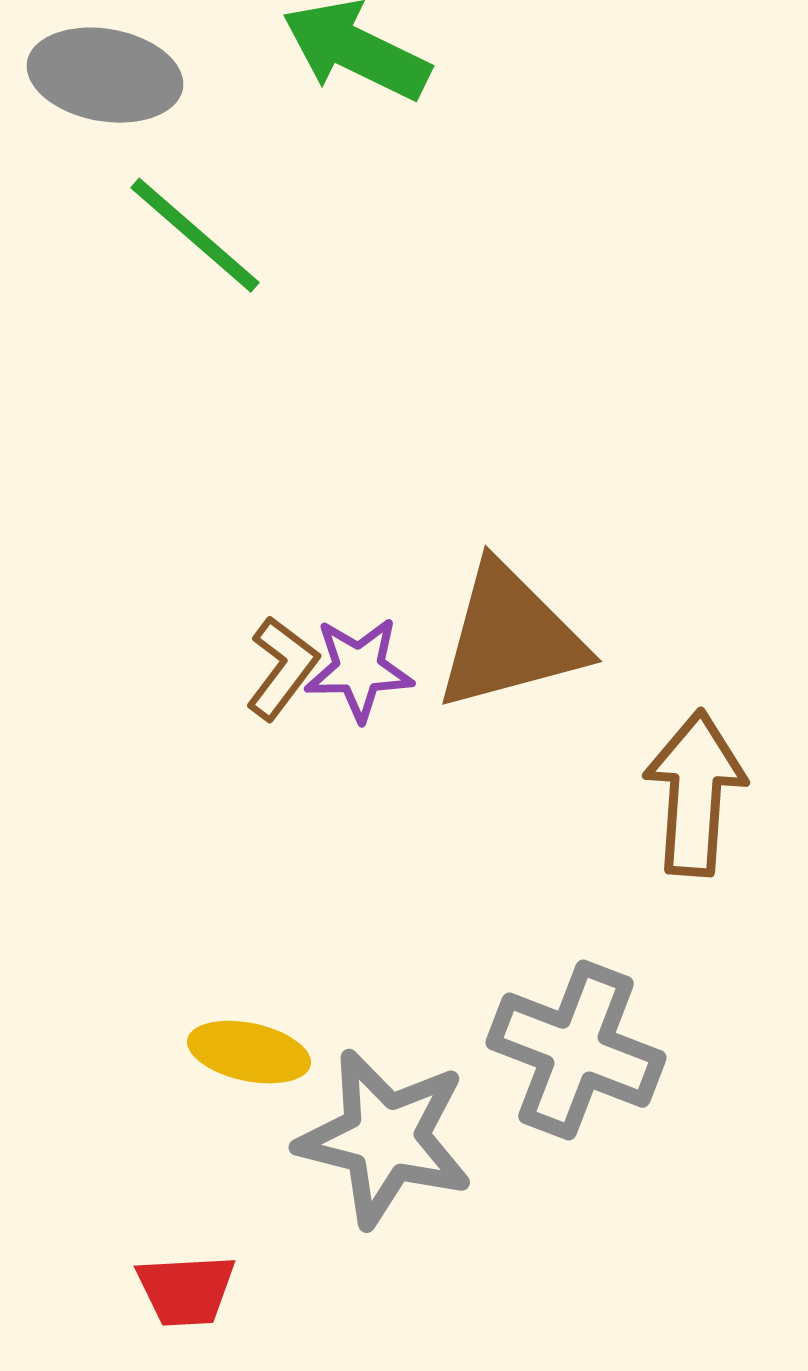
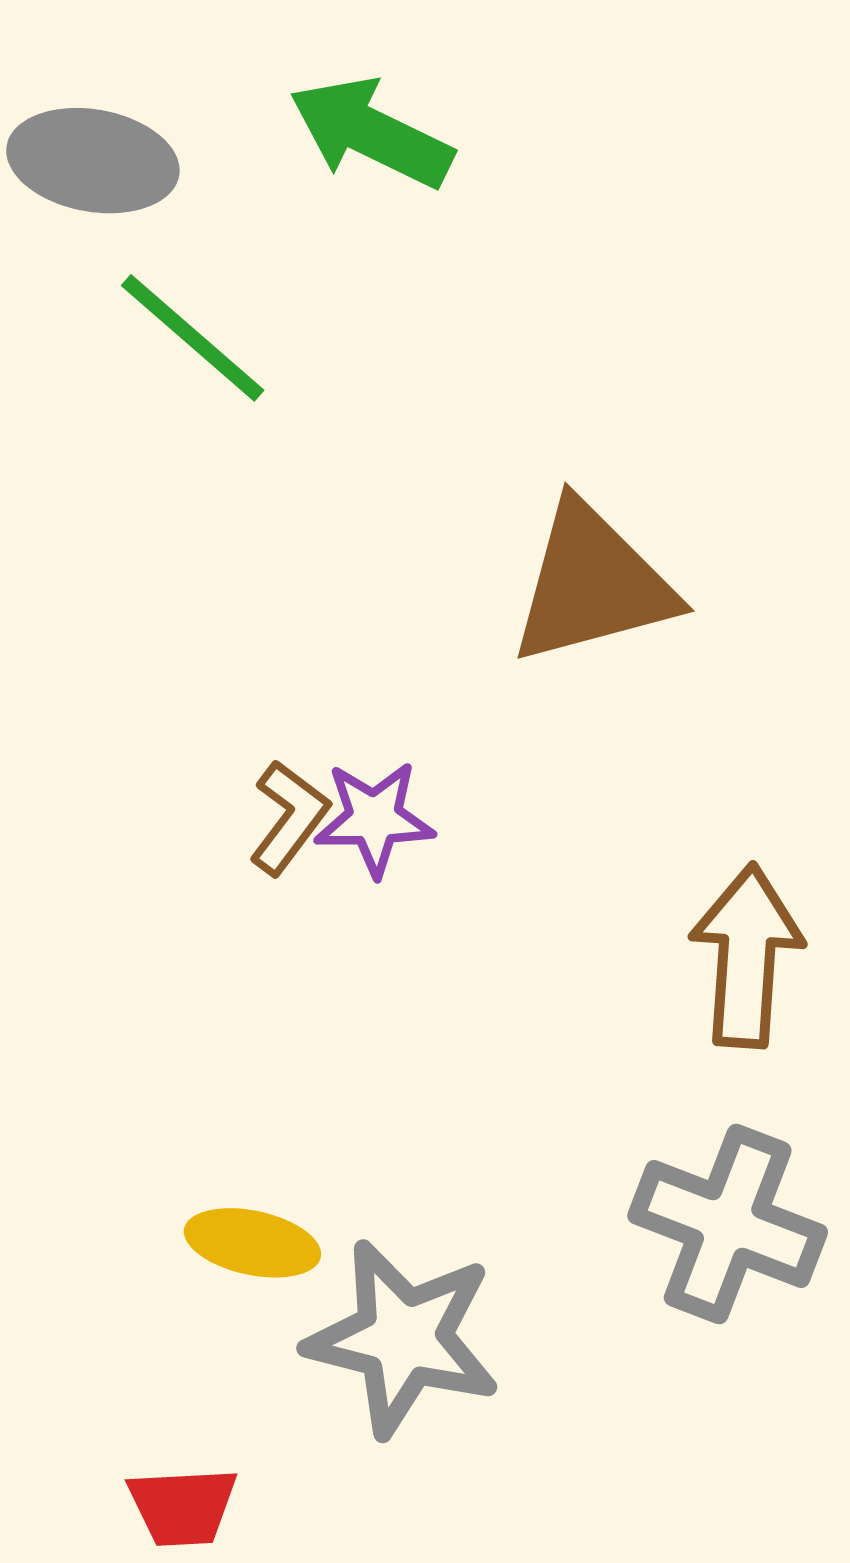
brown triangle: (510, 637) -> (593, 584), moved
gray cross: (576, 1050) -> (728, 1224), moved

